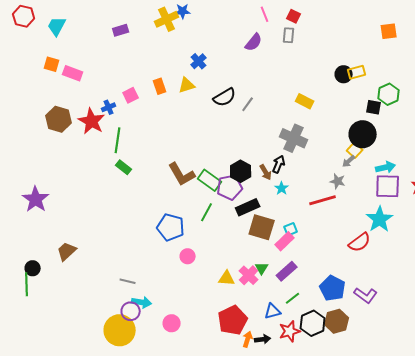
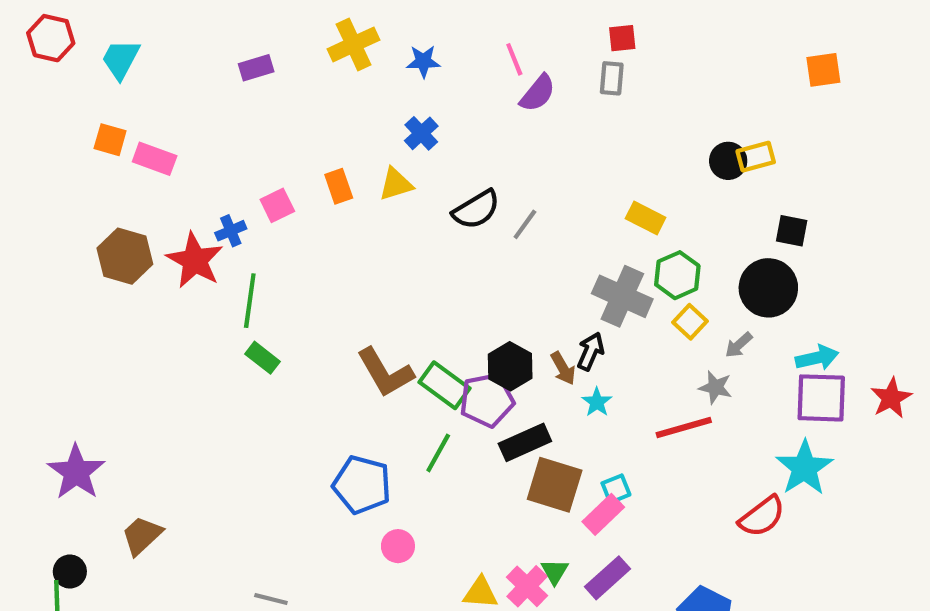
blue star: (183, 11) -> (423, 61), moved
pink line: (265, 14) -> (514, 59), moved
red square: (294, 16) -> (622, 38), turned -32
green hexagon: (389, 94) -> (677, 275), moved
yellow square: (355, 150) -> (690, 322), moved
purple star: (36, 199) -> (76, 472), moved

